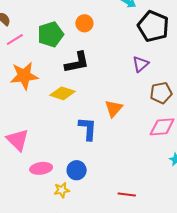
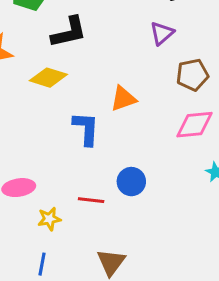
orange triangle: (114, 108) -> (123, 99), turned 30
blue circle: (77, 170) -> (131, 182), moved
red line: (127, 195) -> (91, 200), moved

